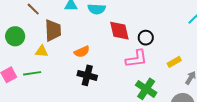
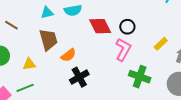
brown trapezoid: (53, 30) -> (48, 40), moved
pink L-shape: (136, 59) -> (123, 49), turned -40
black cross: (87, 75) -> (79, 77), turned -30

